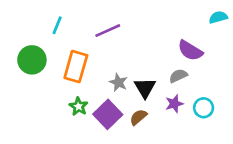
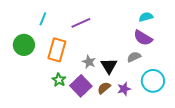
cyan semicircle: (218, 17) -> (146, 17), moved
purple star: (174, 104) -> (124, 89), moved
cyan circle: (204, 108) -> (153, 81), size x1.5

